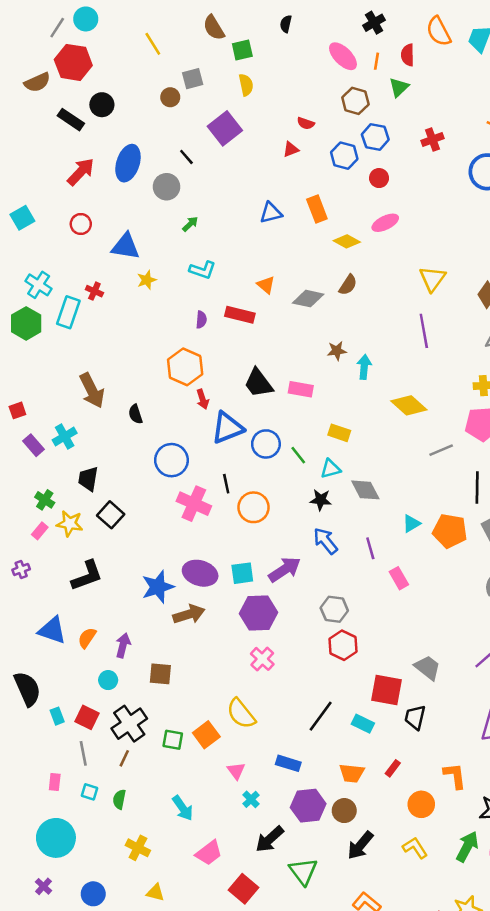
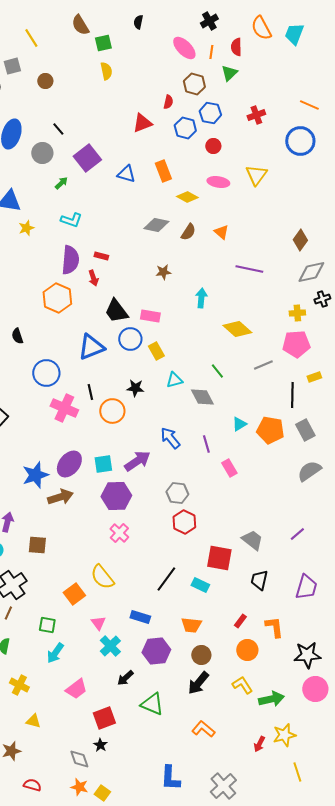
gray square: (193, 79) -> (12, 66), moved
red semicircle: (306, 123) -> (168, 102), moved, turned -96
purple square: (225, 128) -> (87, 158), moved
red triangle: (291, 149) -> (142, 123), size x1.5
blue triangle: (271, 213) -> (126, 174), turned 30
pink ellipse: (385, 223) -> (218, 182), turned 35
yellow triangle: (432, 279) -> (256, 175), moved
orange triangle: (266, 285) -> (221, 232), moved
gray diamond: (308, 299) -> (156, 225), moved
red rectangle: (240, 315) -> (101, 256), size x0.6
purple semicircle: (201, 320) -> (70, 260), size x2.0
purple line: (424, 331) -> (249, 269), turned -68
brown star: (337, 351) -> (163, 272), moved
red arrow: (203, 399) -> (93, 278), moved
yellow rectangle: (339, 433) -> (156, 351), moved, turned 42
blue circle: (266, 444) -> (130, 339), moved
green line: (298, 455) -> (217, 371), moved
black star: (321, 500) -> (135, 388), moved
purple ellipse: (200, 573) -> (69, 464), turned -68
black trapezoid: (415, 717) -> (259, 580), moved
green square: (173, 740) -> (47, 625), moved
red rectangle: (393, 768) -> (240, 621), moved
cyan cross: (251, 799) -> (110, 646), size x1.5
cyan arrow: (183, 808) -> (55, 653), turned 70
brown circle: (344, 811) -> (201, 655), moved
black arrow: (270, 839) -> (125, 678), size x0.7
green arrow: (467, 847) -> (271, 699), moved, turned 50
green triangle: (303, 871) -> (152, 704), turned -30
red square: (244, 889) -> (104, 718), turned 30

